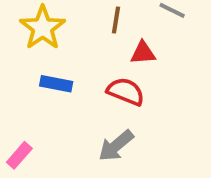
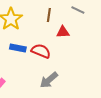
red semicircle: (126, 92) -> (41, 51), moved

